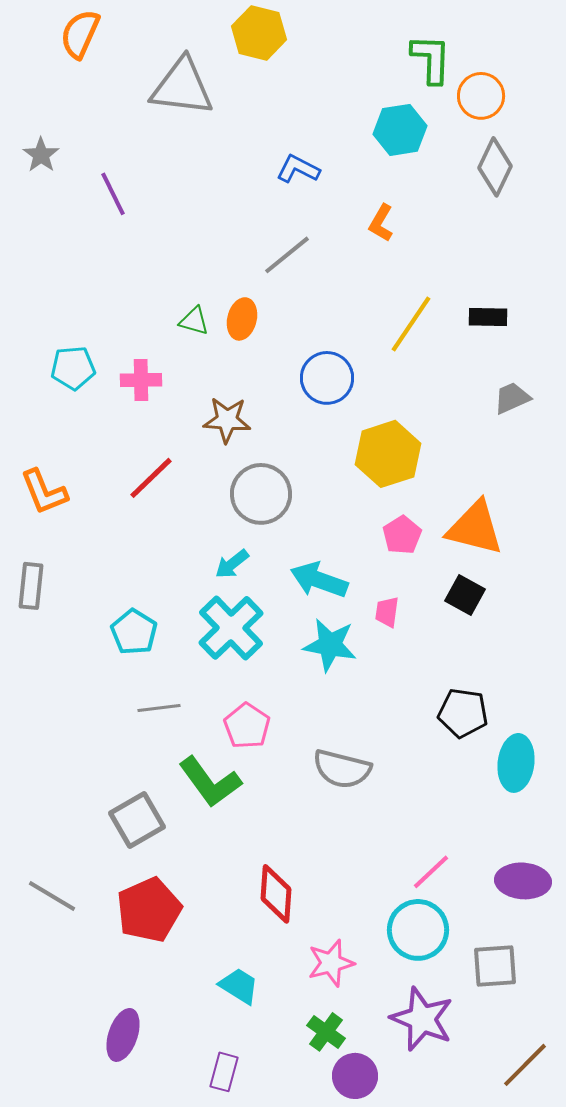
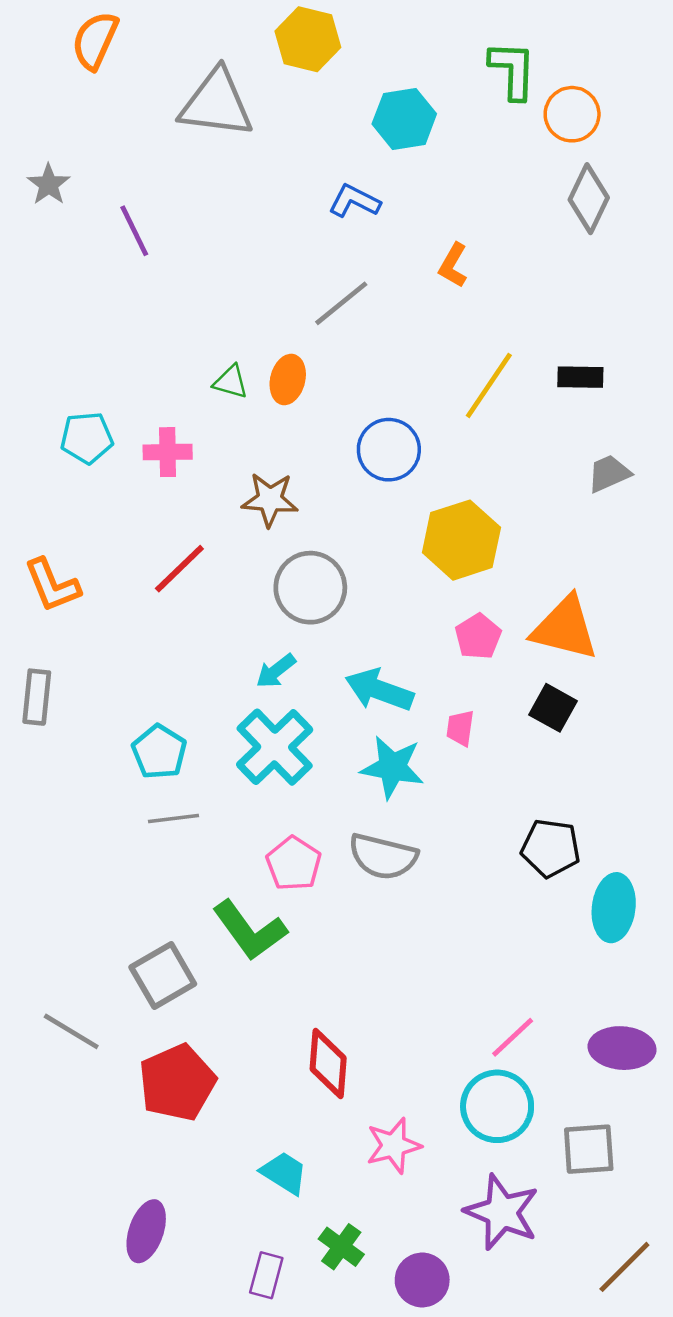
cyan hexagon: (400, 130) -> (404, 119), moved
gray line: (159, 708) -> (174, 818), moved
gray semicircle: (342, 769) -> (383, 857), moved
gray line: (52, 896) -> (71, 1031), moved
green cross: (326, 1032) -> (341, 1247), moved

